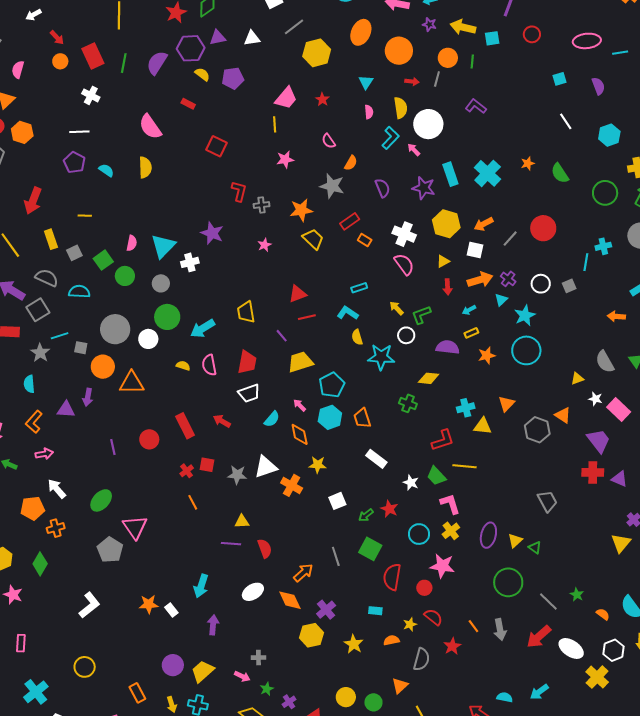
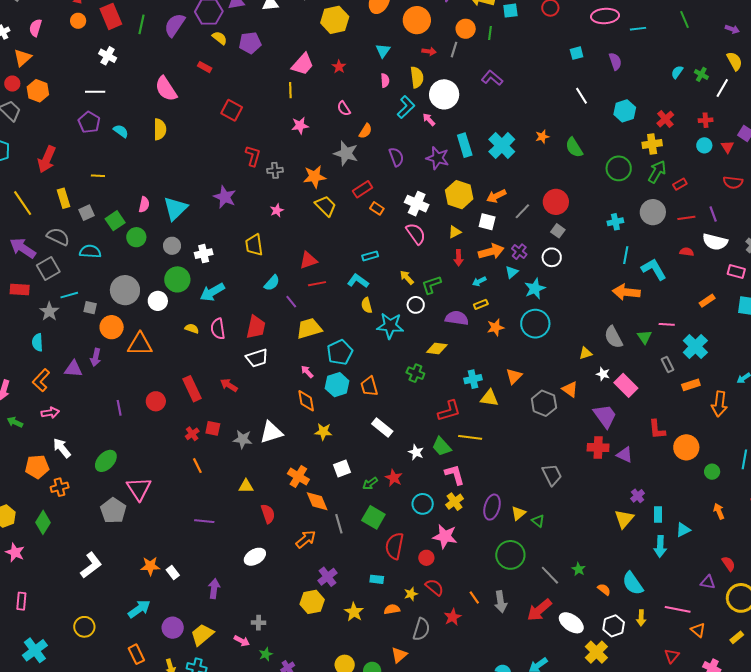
white cross: (190, 262) -> (204, 254), moved
cyan line: (586, 262) -> (626, 255), moved
gray square: (569, 286) -> (558, 231), moved, turned -32
yellow trapezoid: (246, 312) -> (254, 245), moved
orange arrow: (616, 316) -> (626, 292), size x1.5
cyan semicircle: (272, 419) -> (272, 283), moved
orange cross: (292, 485) -> (298, 477), moved
purple line: (231, 544) -> (204, 521), moved
cyan arrow: (201, 586) -> (139, 609), moved, turned -145
orange diamond: (290, 600) -> (317, 501), moved

